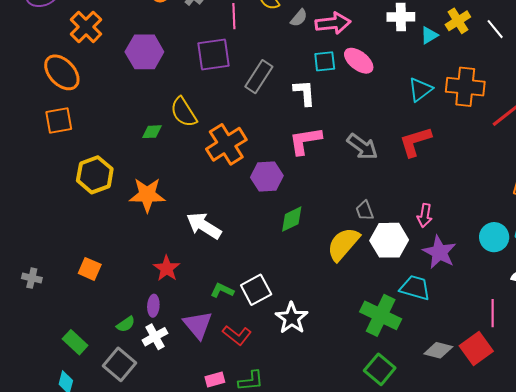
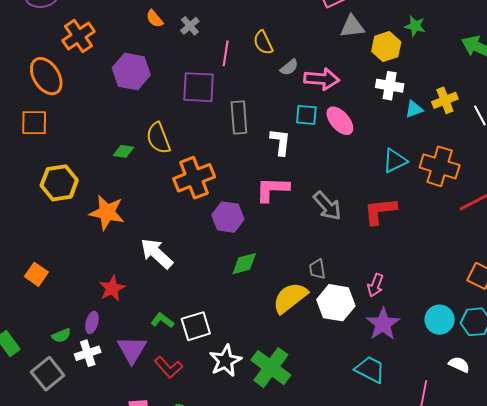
gray rectangle: (259, 77) -> (239, 118), turned -48
cyan trapezoid: (415, 288) -> (370, 369), moved
green cross: (381, 315) -> (271, 368), moved

